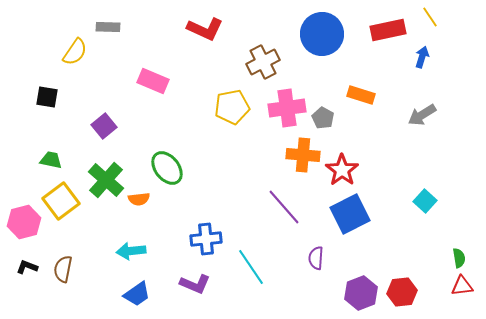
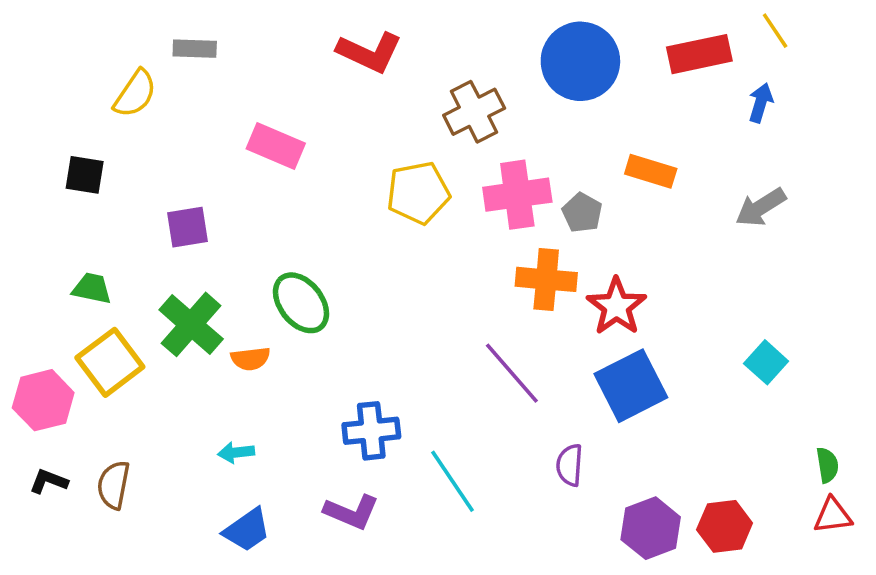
purple square: (104, 126) -> (187, 227), turned 30
cyan arrow: (131, 251) -> (236, 452), size x0.7

